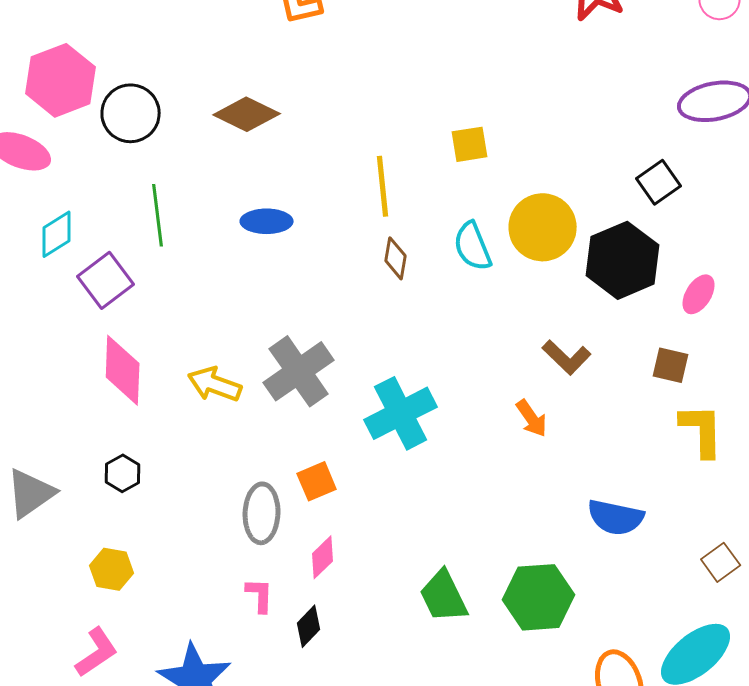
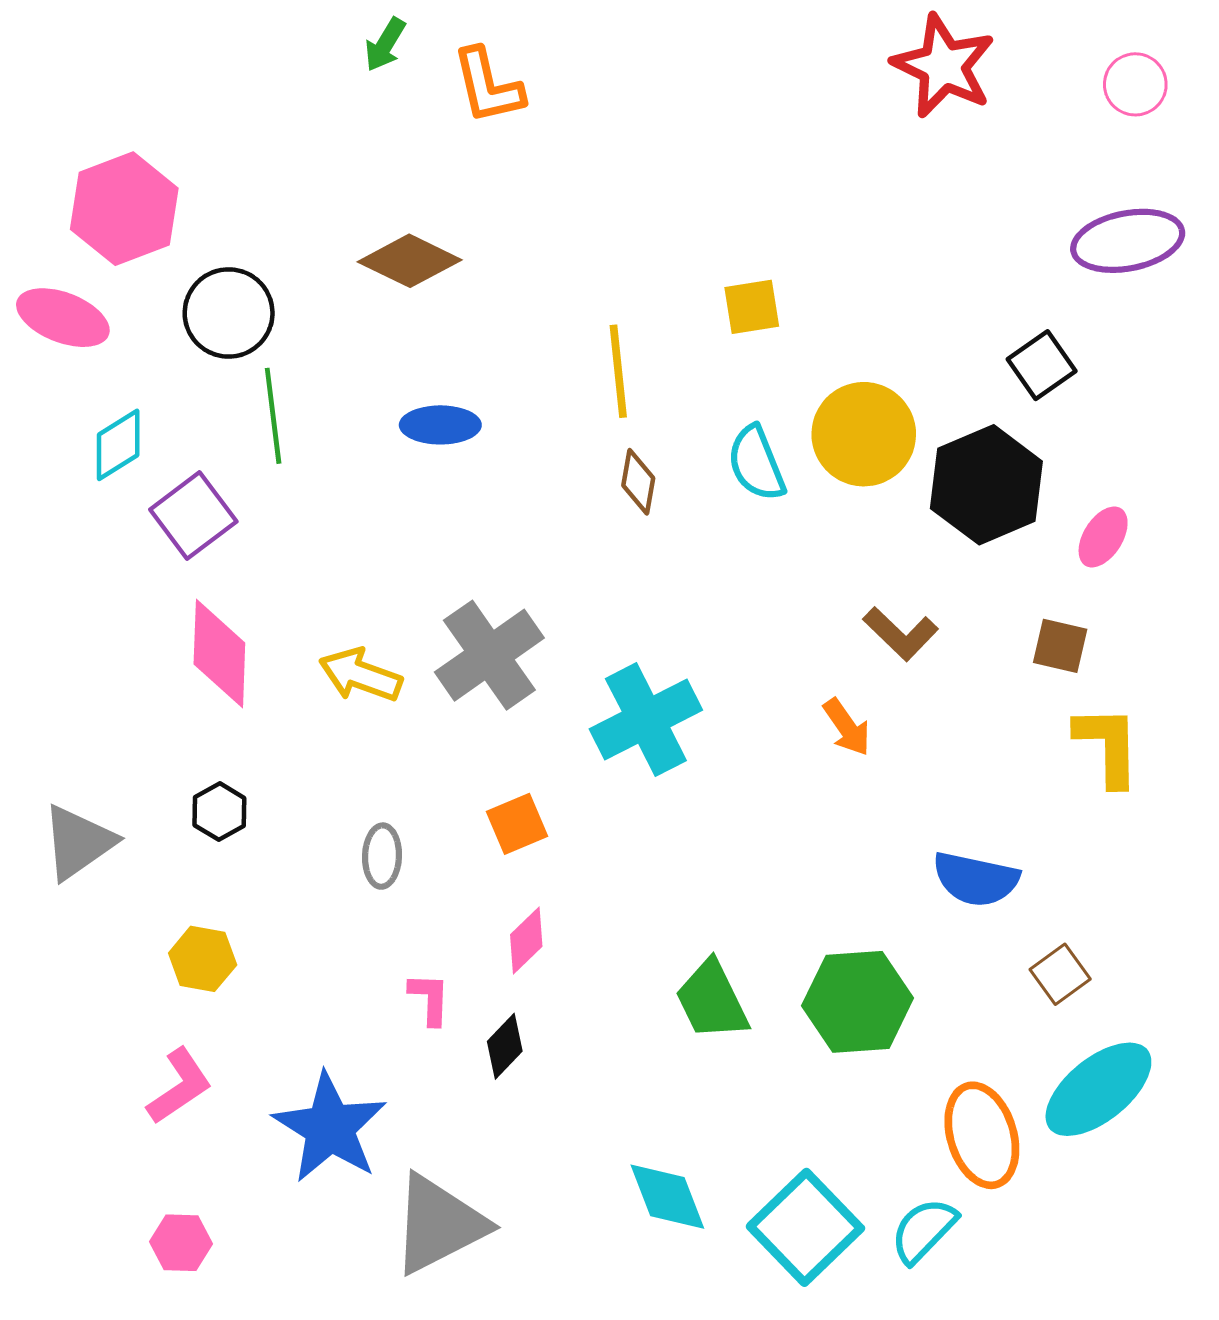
black circle: (131, 113) -> (229, 313), moved
gray ellipse: (262, 513) -> (382, 856), moved, size x0.7
brown square: (721, 562) -> (1060, 974), moved

